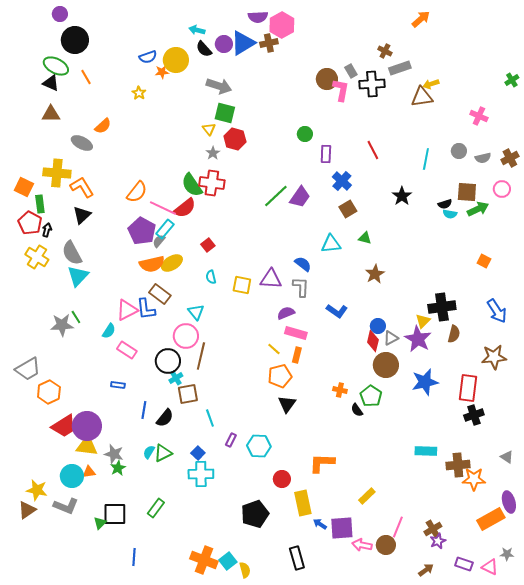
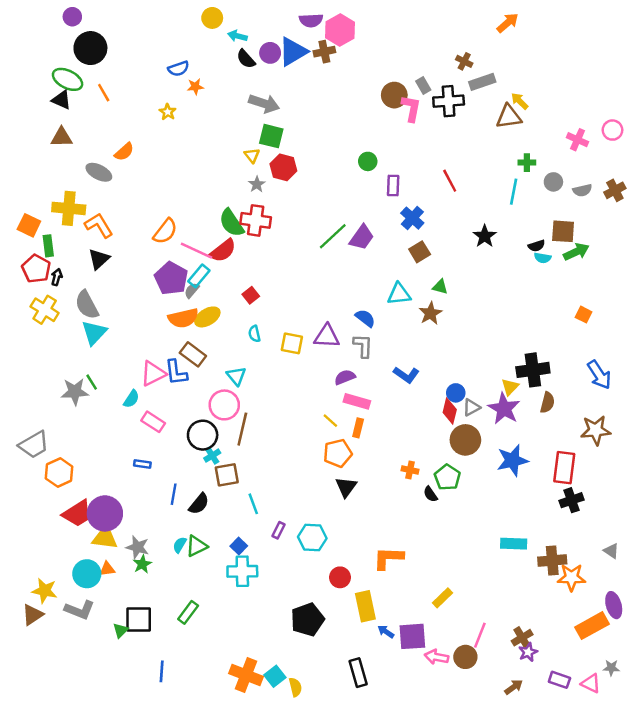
yellow circle: (176, 60) -> (212, 18), moved, size x0.7
green cross: (512, 80) -> (527, 163), moved, turned 32
yellow arrow: (431, 84) -> (520, 101), turned 63
pink circle: (502, 189) -> (612, 130), moved
brown star: (375, 274) -> (430, 313), moved

